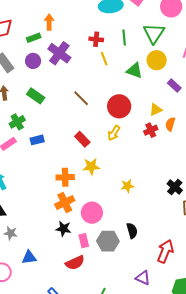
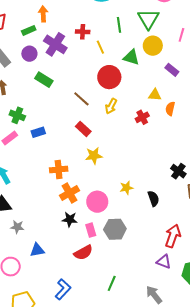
red cross: (96, 39) -> (83, 32), moved
green rectangle: (36, 96) -> (44, 80), moved
brown line: (81, 98) -> (81, 99), moved
red circle: (119, 106) -> (109, 77), moved
yellow triangle: (156, 110) -> (155, 95), turned 32
green cross: (17, 122) -> (17, 115), turned -35
red cross: (151, 130) -> (142, 117), moved
yellow arrow: (114, 133) -> (111, 106), moved
orange cross: (65, 177) -> (59, 169), moved
yellow star: (127, 186) -> (126, 188), moved
black semicircle: (132, 231) -> (153, 199), moved
purple triangle: (143, 278) -> (164, 262), moved

